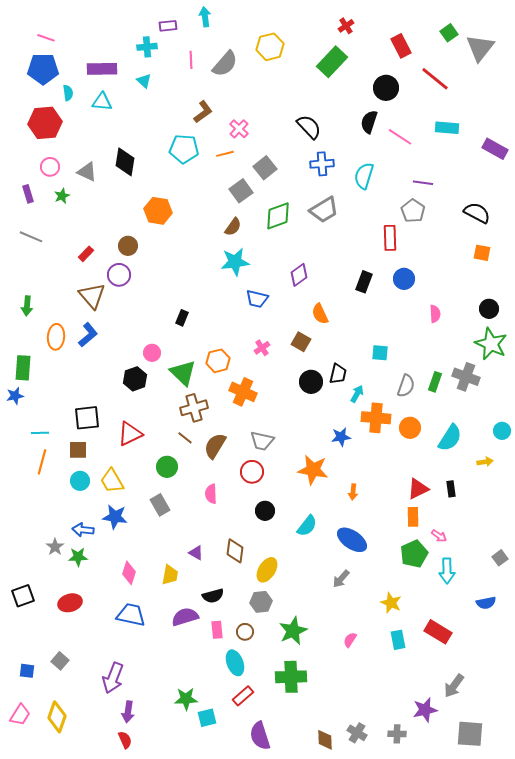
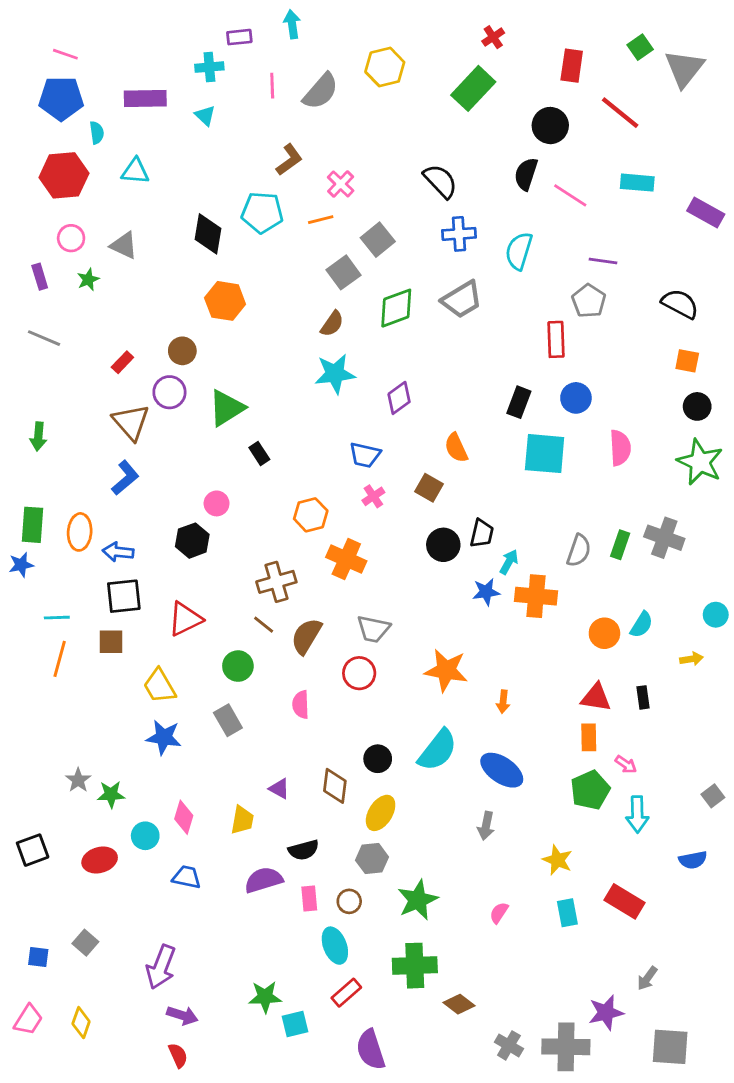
red rectangle: (401, 46) -> (572, 66), turned 35
cyan triangle: (102, 102) -> (135, 171), moved
black diamond: (125, 162) -> (208, 234), moved
purple diamond: (299, 275) -> (399, 398), moved
blue trapezoid: (257, 299) -> (365, 455), moved
black circle: (489, 309) -> (697, 406), moved
pink semicircle: (435, 314) -> (620, 448), size x1.4
black rectangle: (182, 318) -> (259, 454), turned -56
orange ellipse: (56, 337) -> (80, 532), moved
green star: (491, 344) -> (700, 462), moved
cyan square: (380, 353) -> (545, 454), moved, size x1.8
green triangle: (183, 373) -> (227, 408), moved, turned 44
orange circle: (410, 428) -> (604, 633), moved
blue star: (341, 437) -> (486, 592), moved
cyan semicircle: (450, 438) -> (642, 625), size x0.7
cyan circle: (80, 481) -> (145, 836), moved
red triangle: (418, 489) -> (596, 697), turned 35
black circle: (265, 511) -> (378, 759), moved
cyan semicircle: (307, 526) -> (438, 750), size x1.4
blue arrow: (83, 530) -> (118, 552), moved
gray arrow: (341, 579) -> (486, 826), turned -30
blue trapezoid: (131, 615) -> (187, 877), size x0.7
gray arrow: (454, 686) -> (647, 978), size x0.7
purple arrow: (128, 712) -> (182, 1015), turned -80
yellow diamond: (57, 717) -> (81, 1023), size x0.7
gray cross: (397, 734) -> (566, 1047), size x1.8
brown diamond: (325, 740) -> (459, 1004), moved, turned -50

